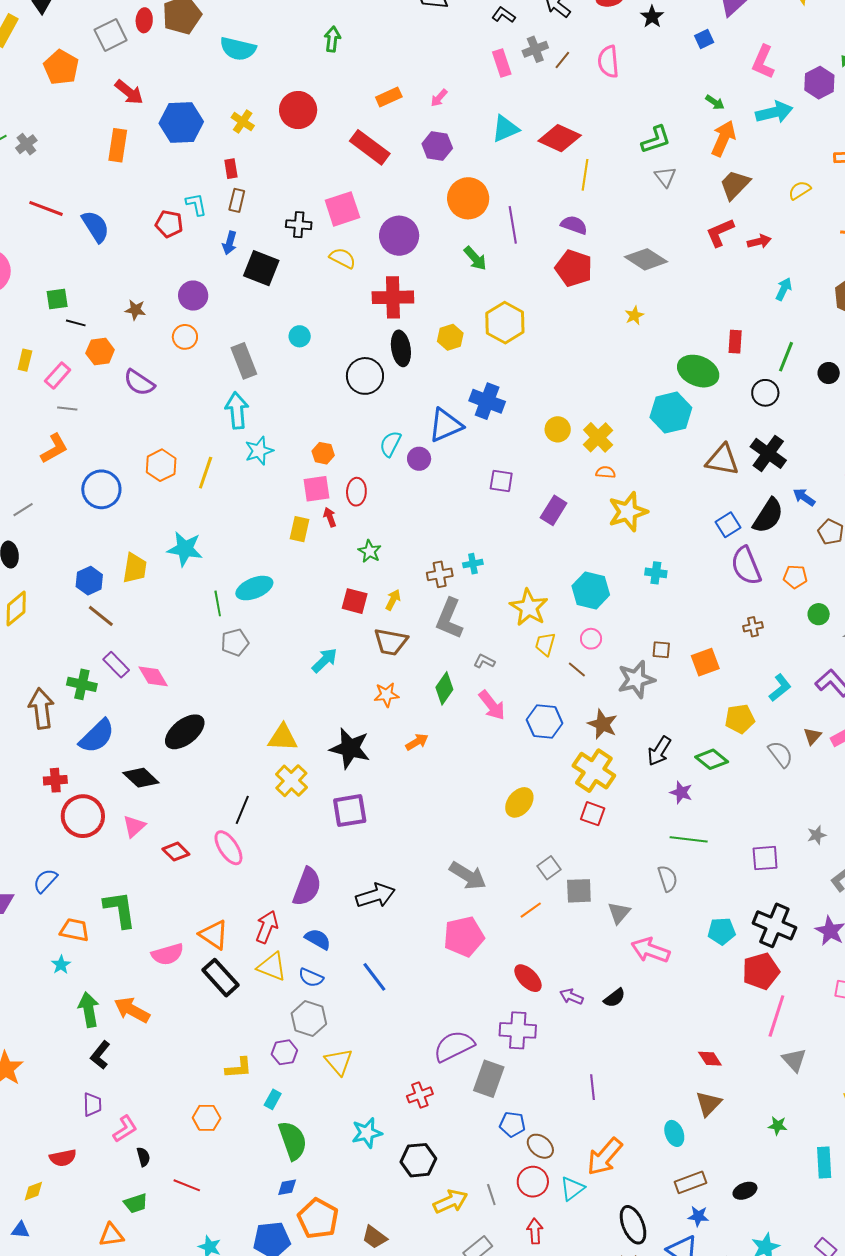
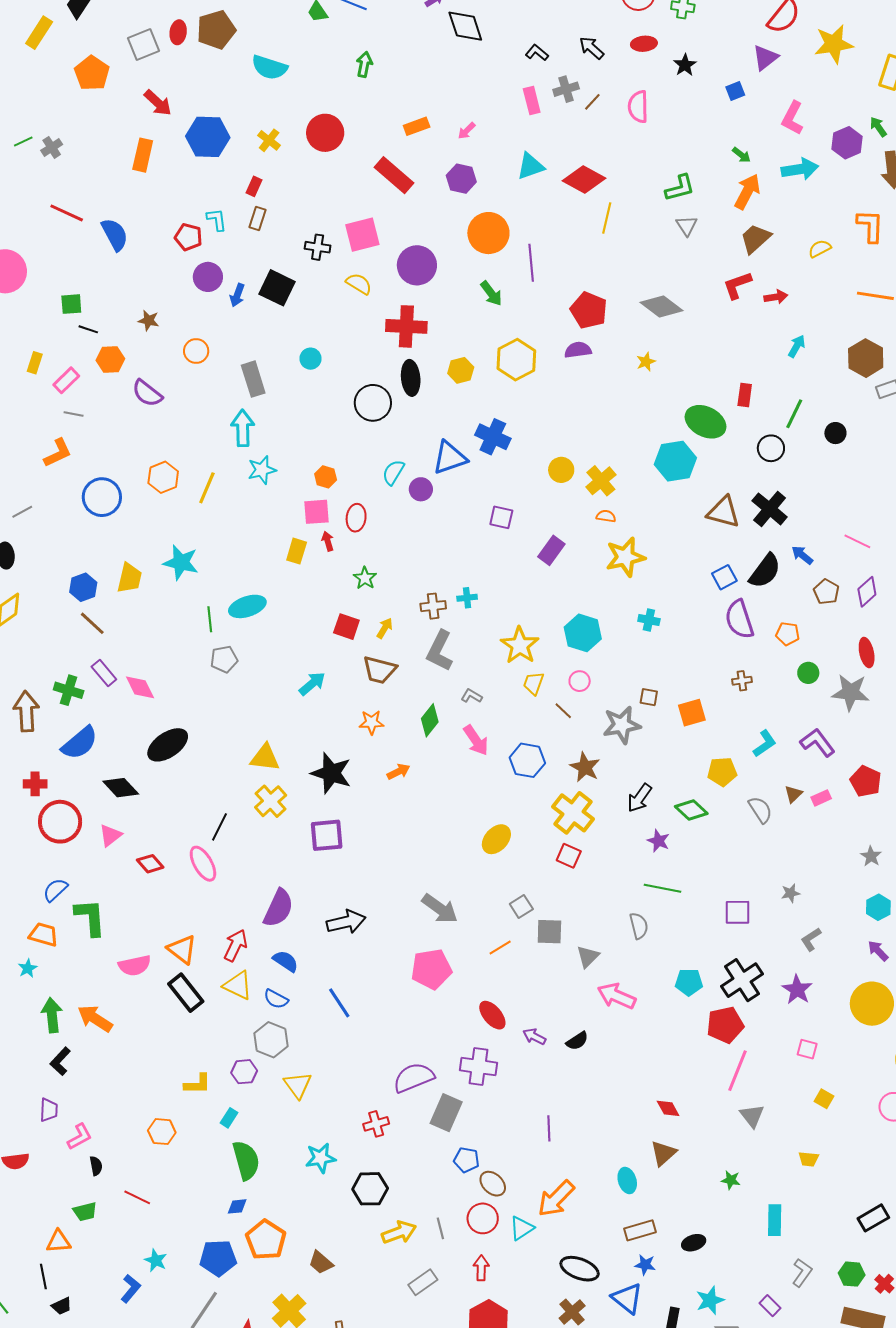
red rectangle: (231, 169) -> (254, 186), turned 30
purple semicircle: (574, 225) -> (578, 350), moved, turned -32
blue arrow: (230, 243) -> (237, 295), moved
purple circle: (193, 296) -> (208, 277), moved
blue semicircle: (45, 881) -> (55, 890), moved
black cross: (774, 925) -> (742, 980), turned 30
black ellipse: (633, 1225) -> (580, 1269), turned -51

